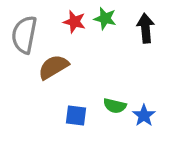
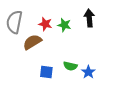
green star: (105, 18) -> (64, 25), moved
red star: (74, 22) -> (45, 24), moved

